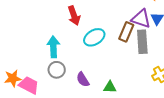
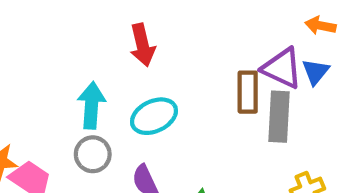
brown rectangle: (126, 32) -> (248, 92), turned -30
cyan ellipse: (94, 37) -> (154, 116), moved

